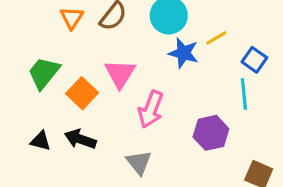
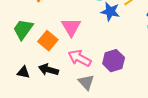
pink arrow: (151, 109) -> (80, 58), moved, turned 100
purple hexagon: (211, 133) -> (114, 61), moved

